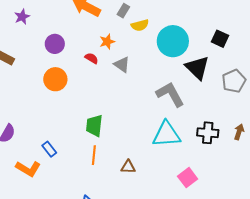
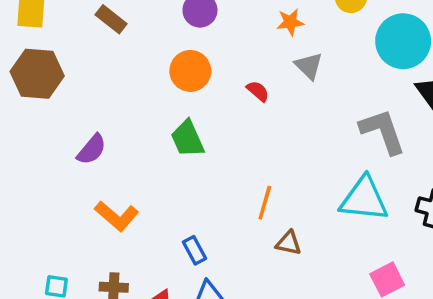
red semicircle: (92, 58) -> (258, 91), moved
green trapezoid: (94, 126) -> (188, 139), moved, turned -40
blue rectangle: (49, 149) -> (194, 250), moved
orange line: (94, 155) -> (265, 203), moved

